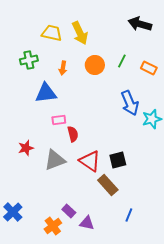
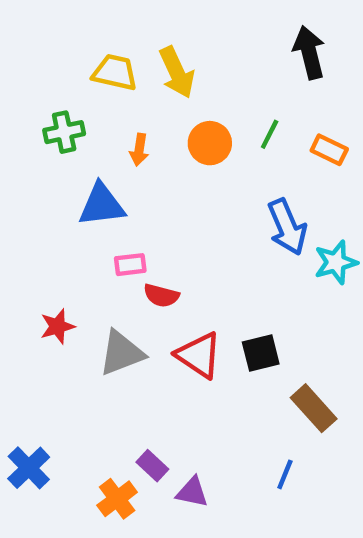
black arrow: (140, 24) -> (309, 52), turned 60
red semicircle: (73, 134) -> (161, 296), turned 119
brown rectangle: (108, 185) -> (314, 408), moved

